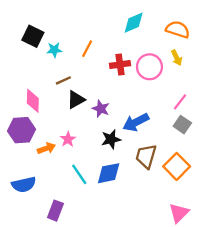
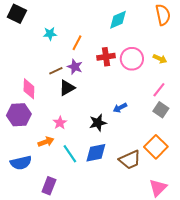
orange semicircle: (178, 29) -> (163, 15), moved, turned 60
black square: (33, 36) -> (17, 14), moved
cyan star: (54, 50) -> (50, 34), moved
yellow arrow: (177, 58) -> (160, 59), moved, turned -40
purple star: (101, 109) -> (75, 67), moved
blue arrow: (136, 122) -> (120, 108), size x0.6
orange arrow: (46, 148) -> (46, 142), moved
brown trapezoid: (146, 156) -> (130, 160), moved, turned -130

